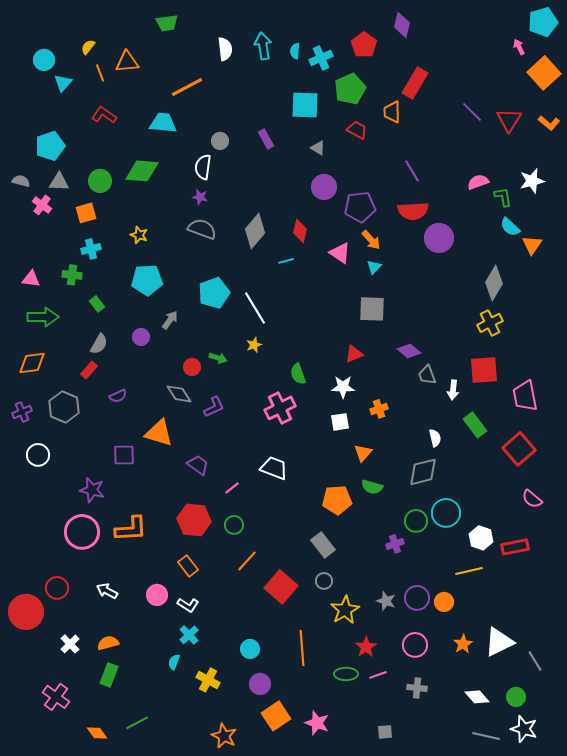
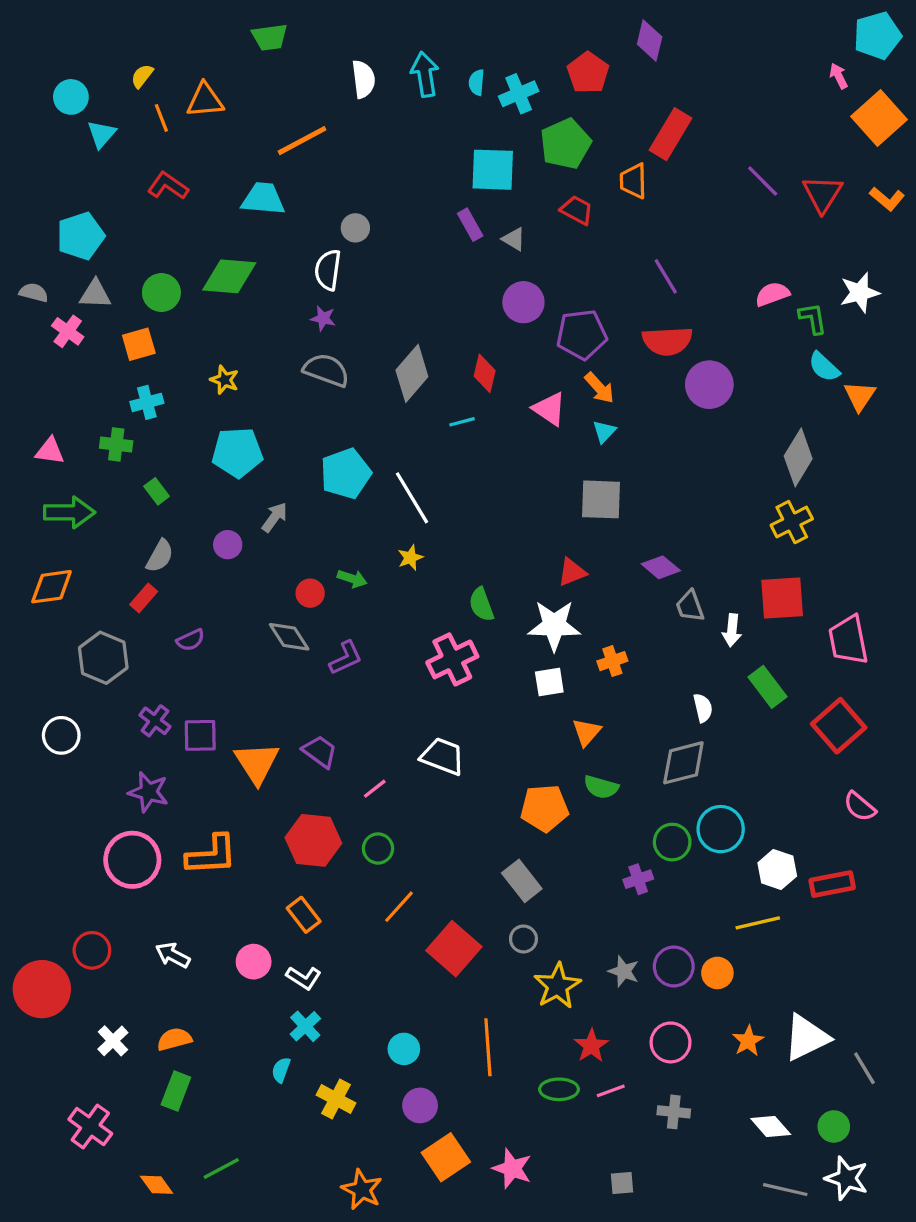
purple rectangle: (266, 139) -> (470, 225), moved
white star: (343, 387) -> (554, 625), size x1.4
purple cross: (22, 412) -> (155, 721), moved, turned -30
orange triangle: (159, 433) -> (257, 763), moved, turned 40

